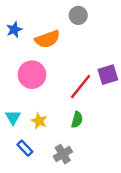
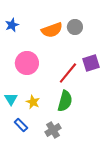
gray circle: (78, 15) -> (75, 27), moved
orange semicircle: (47, 39) -> (52, 30), moved
green semicircle: (77, 120) -> (65, 101), size x1.5

